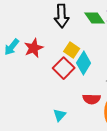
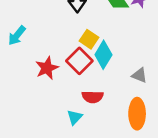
red star: (34, 48) -> (47, 68), moved
red semicircle: (92, 99) -> (93, 97), moved

